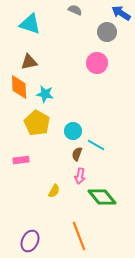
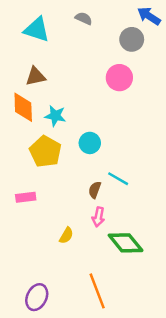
gray semicircle: (75, 10) -> (84, 18), moved
cyan circle: (73, 131) -> (90, 143), moved

